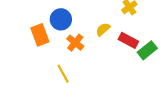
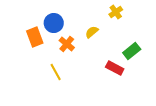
red rectangle: (128, 40) -> (115, 68), moved

